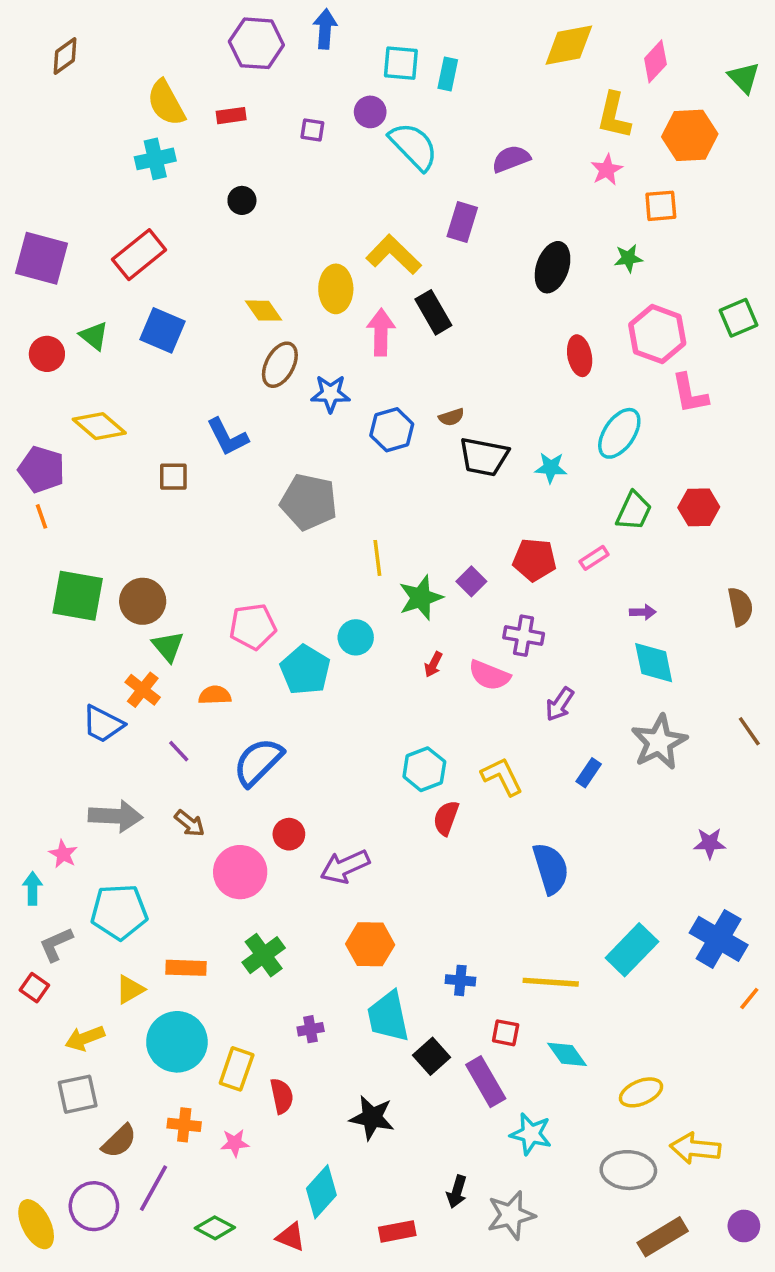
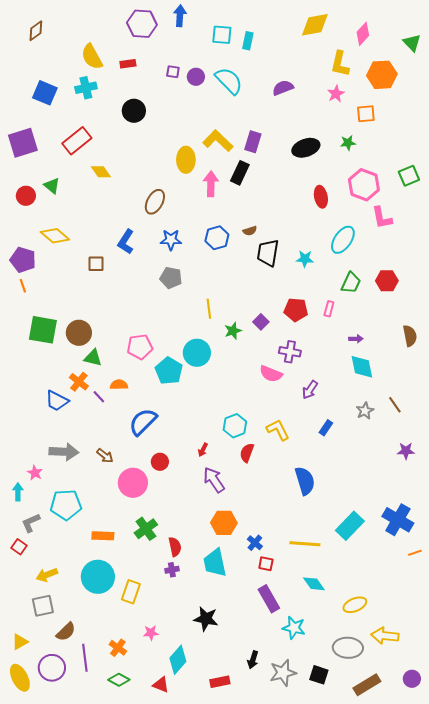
purple circle: (370, 112) -> (196, 77), moved
black circle: (242, 200) -> (134, 111), size x1.5
purple rectangle: (462, 222) -> (253, 142), moved
purple square: (42, 258) -> (23, 143), turned -32
black ellipse: (553, 267) -> (306, 148), turned 52
yellow diamond: (264, 311) -> (101, 172), moved
black rectangle: (433, 312) -> (240, 173), turned 55
blue square: (163, 330) -> (45, 93), moved
blue star: (330, 394) -> (171, 240), moved
blue L-shape: (228, 437) -> (126, 242), turned 60
black trapezoid: (484, 457) -> (268, 253), turned 88
gray pentagon: (309, 502) -> (171, 278), size x0.7
pink rectangle: (594, 558) -> (329, 309), turned -42
green star: (421, 598) -> (233, 331), size x0.7
cyan circle: (356, 637) -> (197, 353), size x1.4
green triangle: (168, 646) -> (93, 358), turned -36
red arrow: (433, 664) -> (203, 450), moved
brown line: (749, 731) -> (395, 405), moved
gray star: (659, 742) -> (365, 411), size x0.6
purple line: (179, 751) -> (99, 397), moved
purple star: (710, 843) -> (406, 451), moved
purple arrow: (345, 867) -> (214, 480), moved, turned 80
orange hexagon: (370, 944) -> (224, 523), moved
blue cross: (460, 980) -> (255, 543), turned 35
yellow triangle: (130, 989) -> (20, 642), moved
orange line: (749, 998) -> (415, 553), turned 32
red square: (506, 1033) -> (266, 564), moved
black square: (432, 1056) -> (319, 675), moved, turned -30
red semicircle: (282, 1096) -> (175, 547), moved
orange cross: (184, 1125) -> (118, 648), moved, turned 30
pink star: (235, 1143) -> (151, 633), moved
purple line: (153, 1188) -> (85, 658), turned -36

